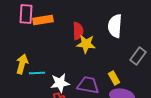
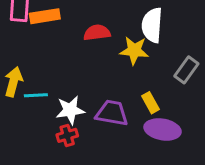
red semicircle: (78, 31) -> (97, 33), turned -96
yellow star: (86, 44) -> (134, 50), moved

